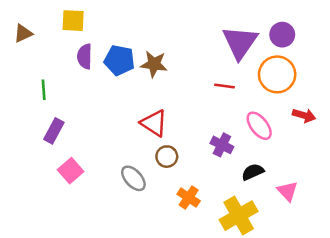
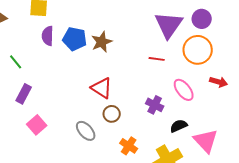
brown star: (154, 64) -> (102, 42), turned -30
green line: (44, 90) -> (16, 62), turned -35
pink triangle: (287, 191) -> (206, 141), size x1.5

